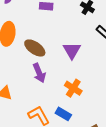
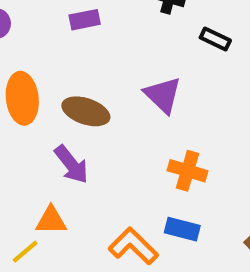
purple arrow: (39, 73) -> (71, 164), moved

